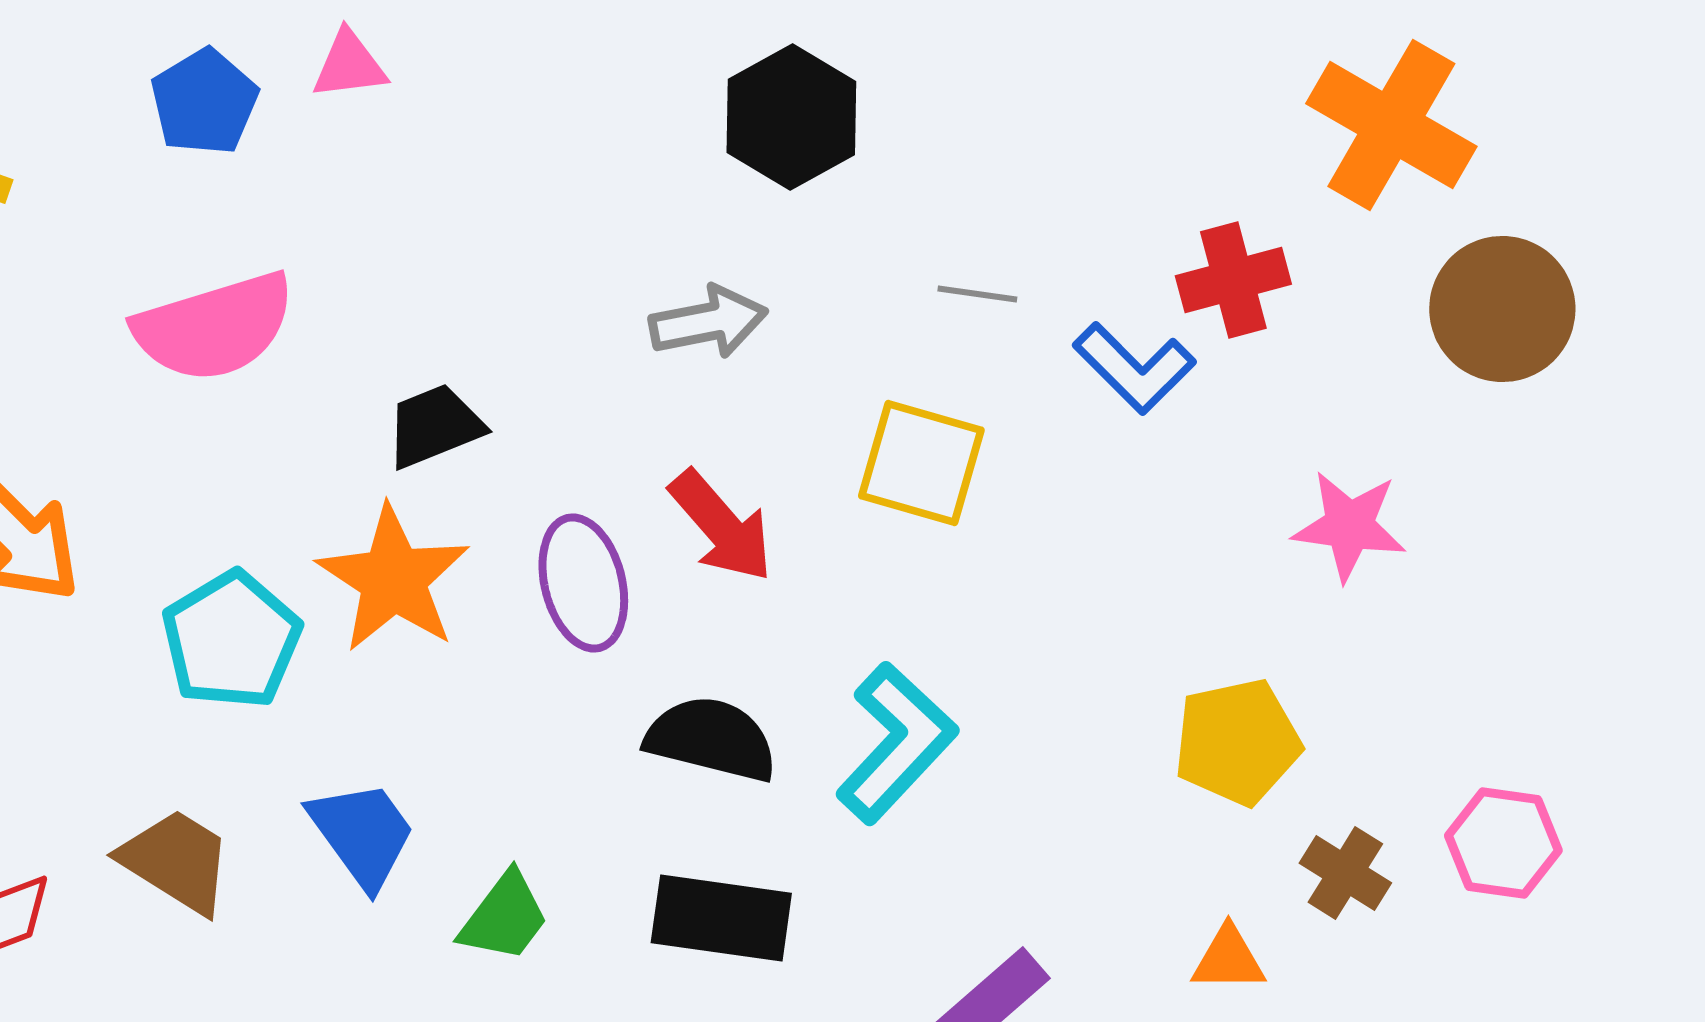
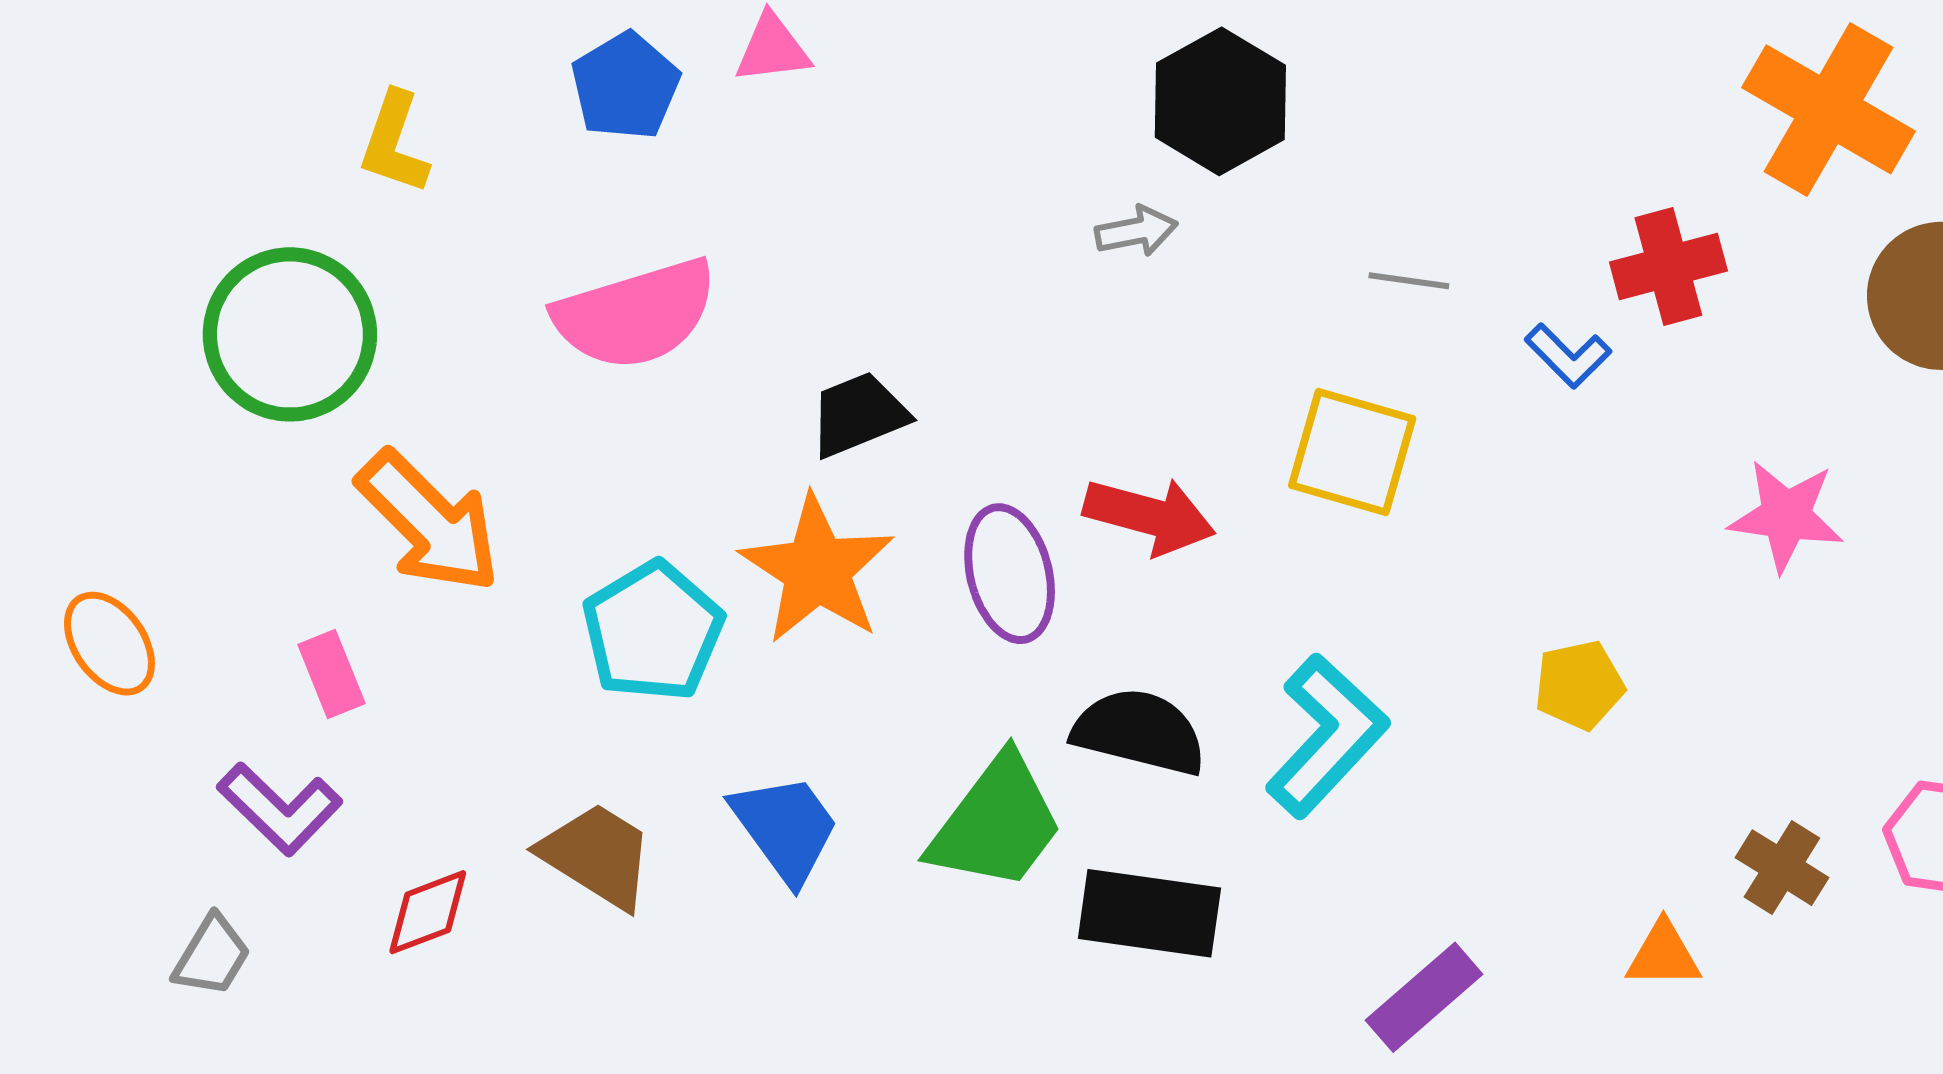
gray arrow: (708, 322) -> (1136, 231), moved, size x0.7
blue L-shape: (1134, 368) -> (1568, 356), size x0.7
red arrow: (721, 526) -> (1149, 516), turned -34
yellow pentagon: (1237, 742) -> (1579, 685), moved, size x0.7
green trapezoid: (504, 917) -> (996, 823), moved, size x1.5

